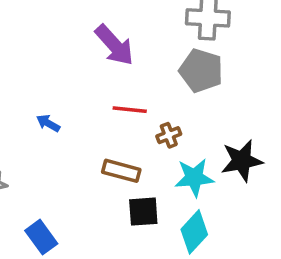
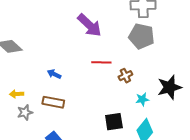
brown rectangle: (121, 171) -> (53, 102), moved
cyan star: (194, 178) -> (142, 99), size x0.6

